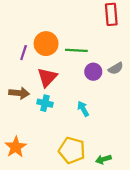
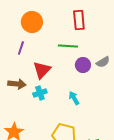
red rectangle: (111, 14) -> (79, 20), moved
orange circle: (46, 44) -> (32, 22), moved
cyan cross: (45, 103) -> (40, 93), turned -32

